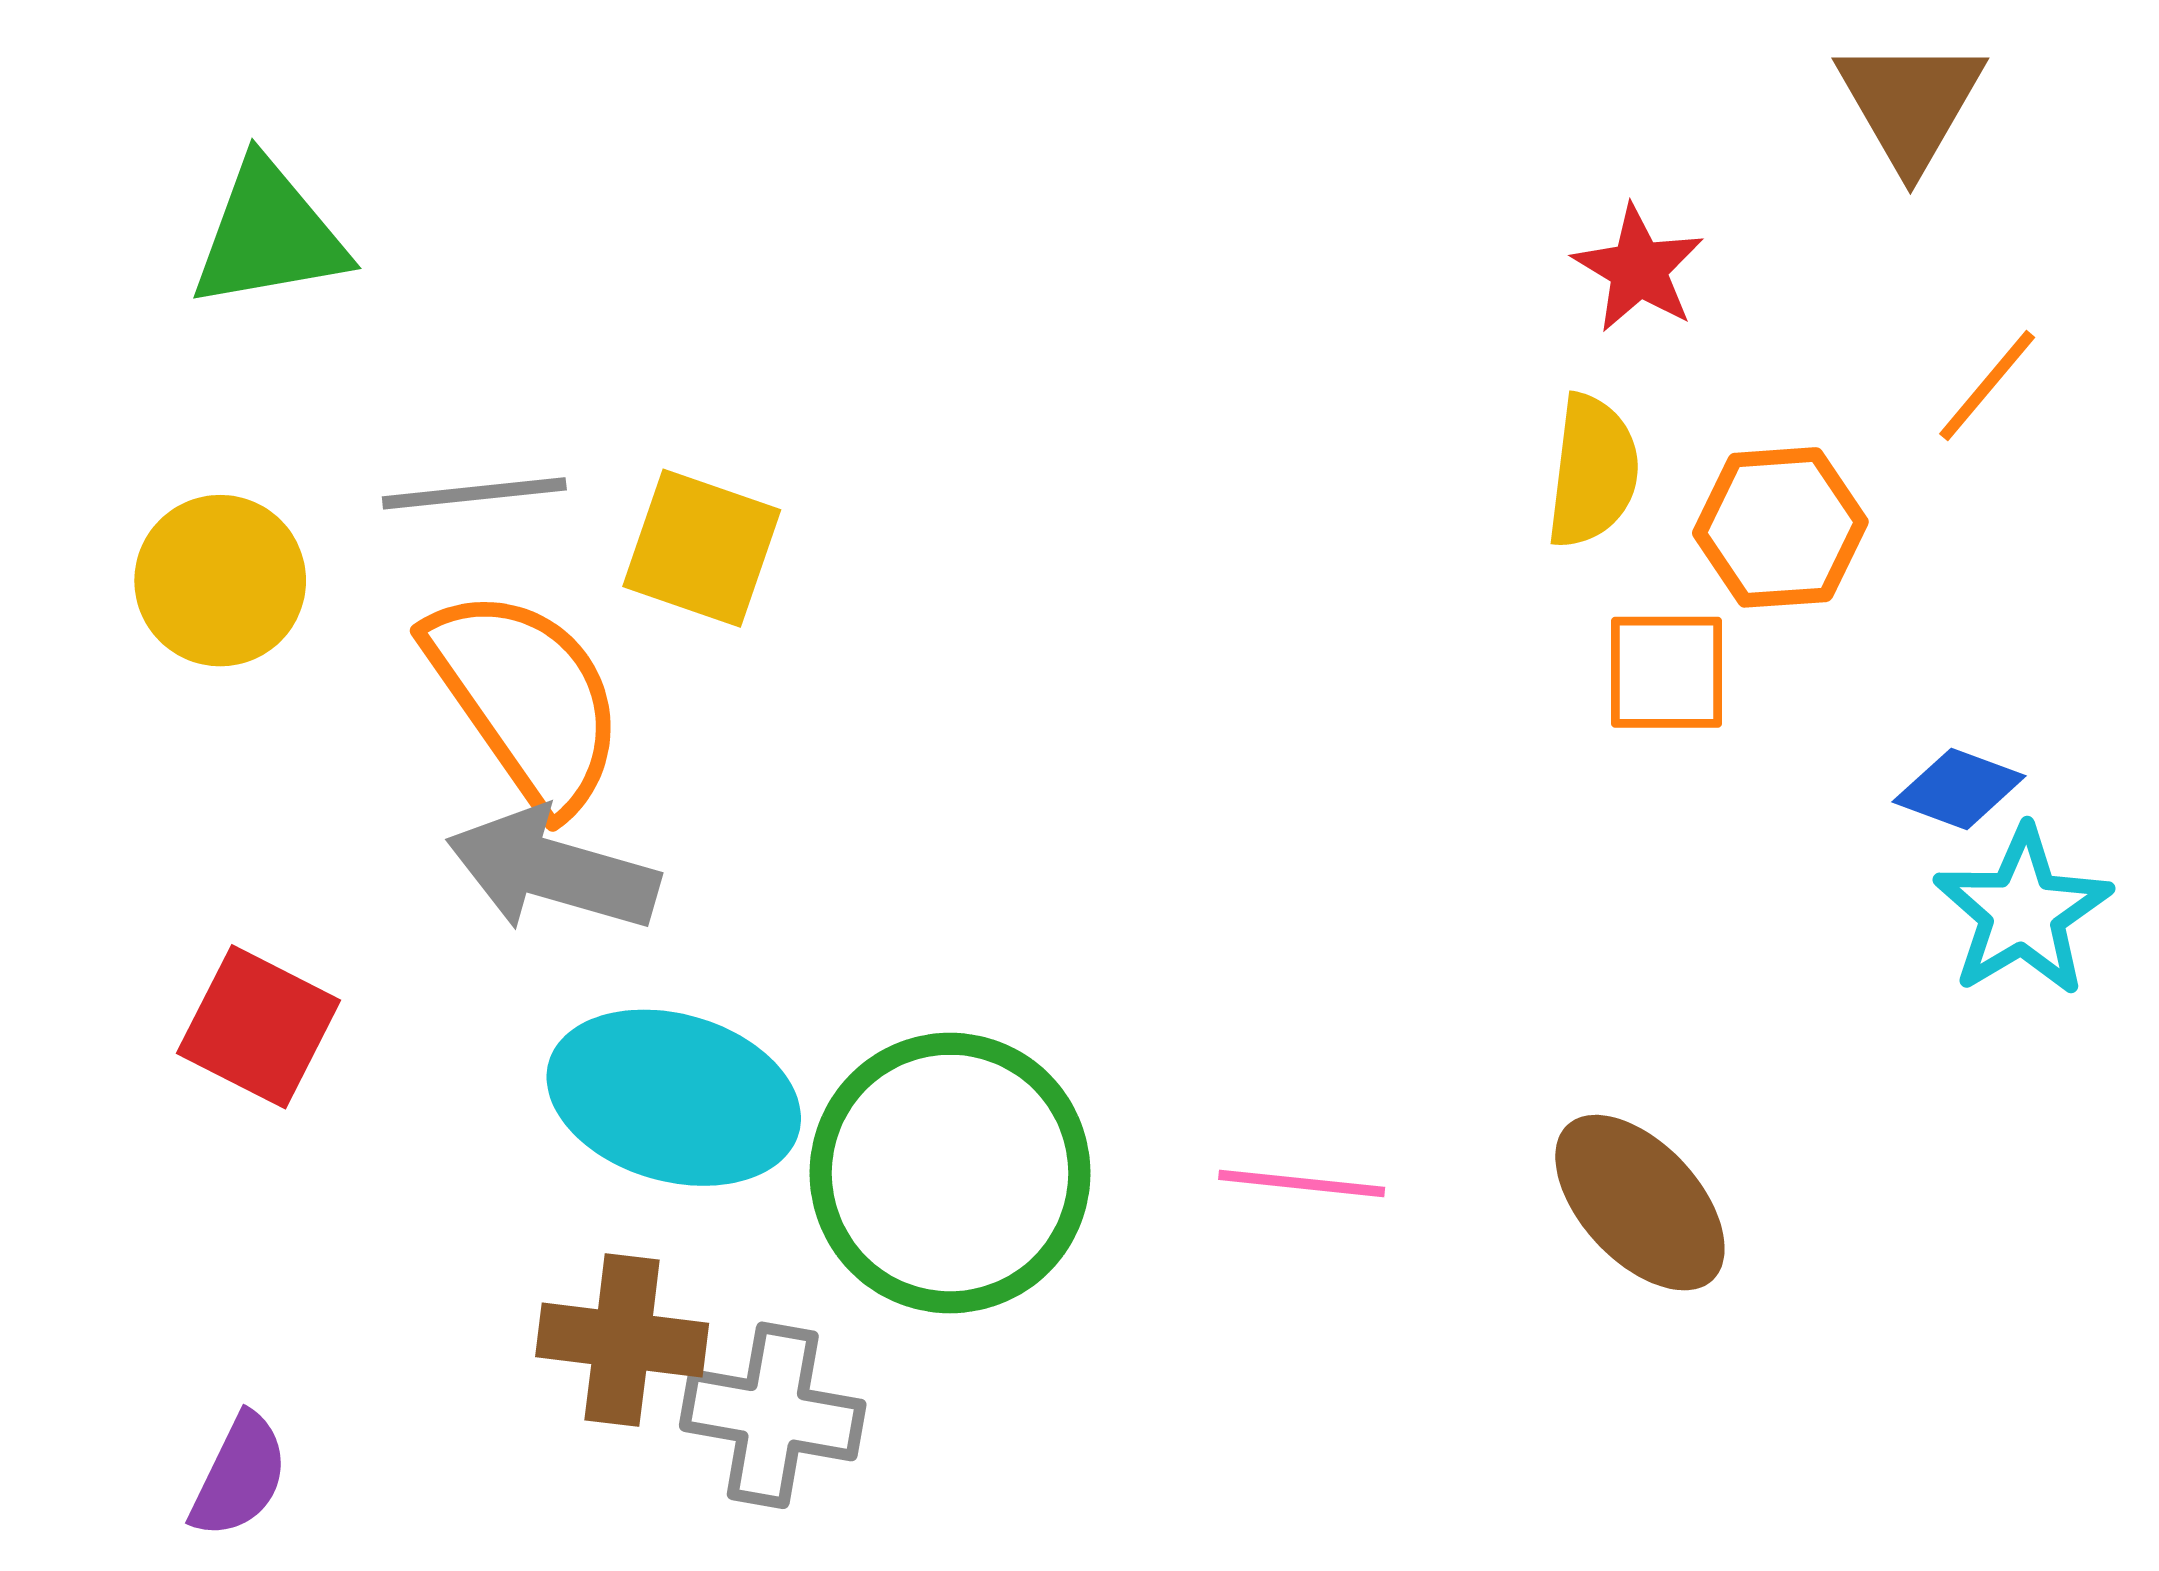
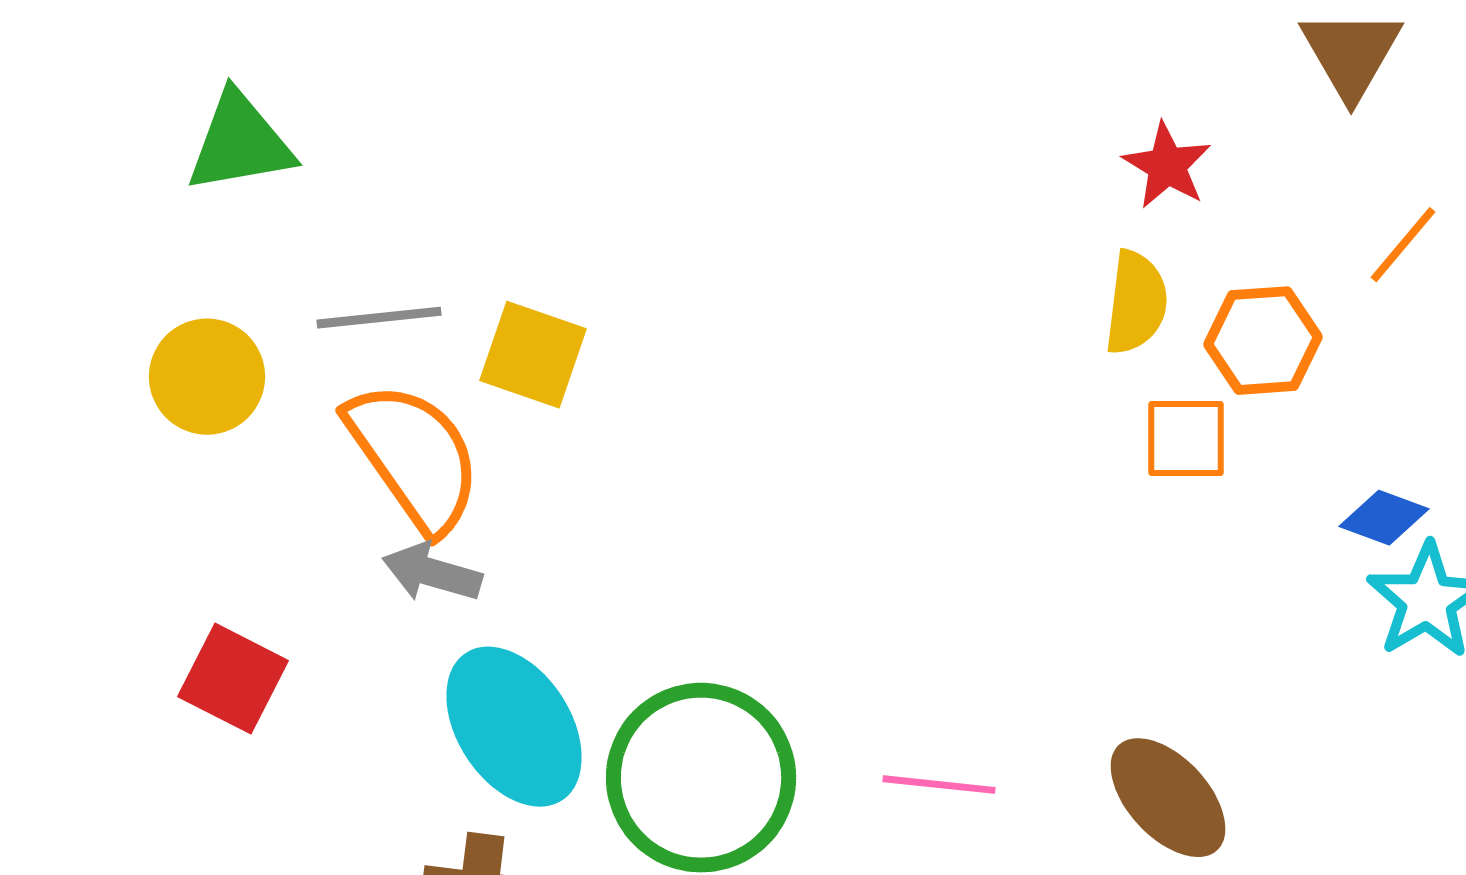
gray arrow: (553, 870) -> (432, 573), size x0.7
cyan ellipse: (674, 1098) -> (514, 727), turned 41

